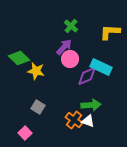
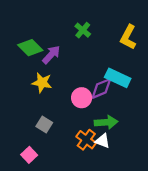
yellow L-shape: (110, 32) -> (128, 37), turned -65
purple arrow: (64, 47) -> (51, 55), moved
green diamond: (19, 58) -> (30, 48), moved
pink circle: (70, 59) -> (82, 98), moved

